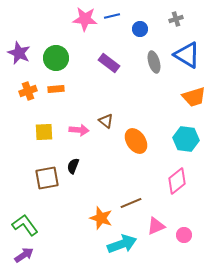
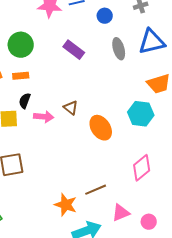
blue triangle: (187, 55) -> (152, 42), turned -44
cyan hexagon: (186, 139) -> (141, 114), moved
black semicircle: (73, 166) -> (25, 101), moved

